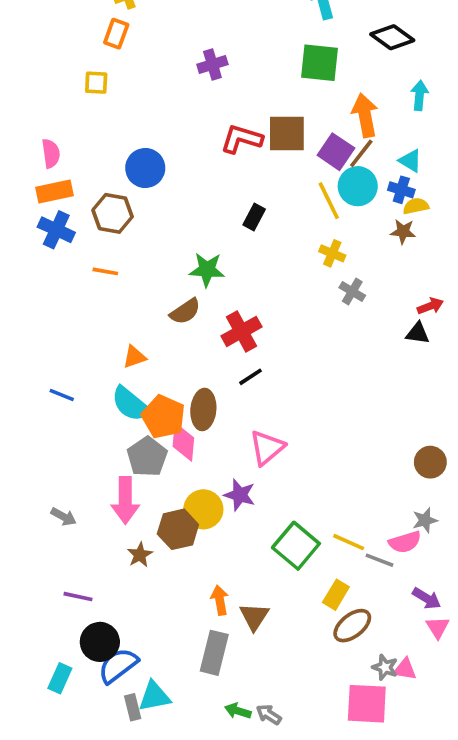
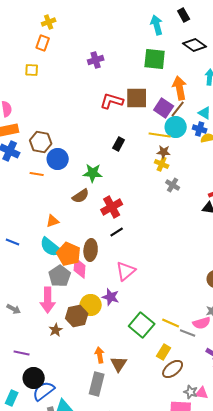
blue circle: (145, 168) -> (58, 159), moved
yellow line: (329, 201) -> (160, 135), turned -55
brown star: (403, 232) -> (164, 152), moved

